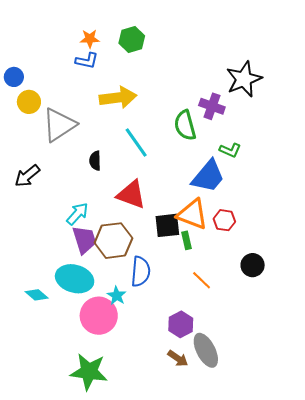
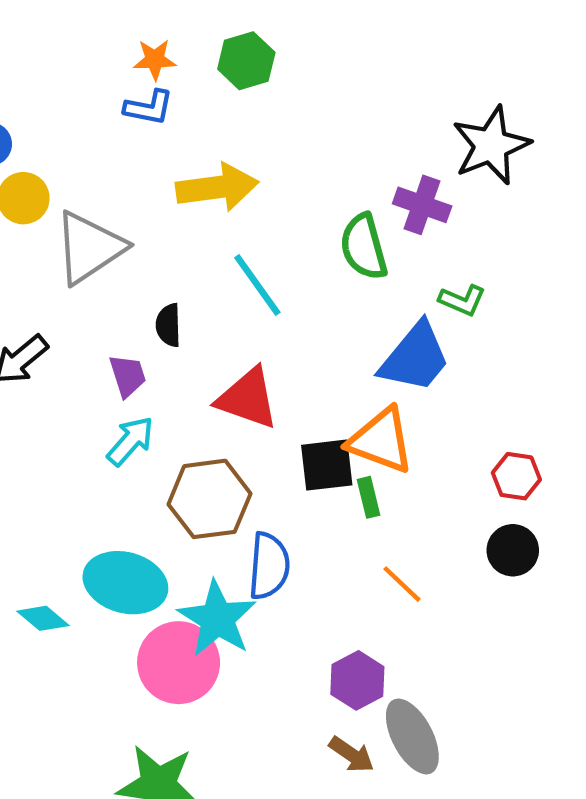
red hexagon: (224, 220) -> (516, 476), moved
purple trapezoid: (84, 240) -> (128, 376), moved, size x0.7
cyan star: (117, 296) -> (217, 619), size x1.8

